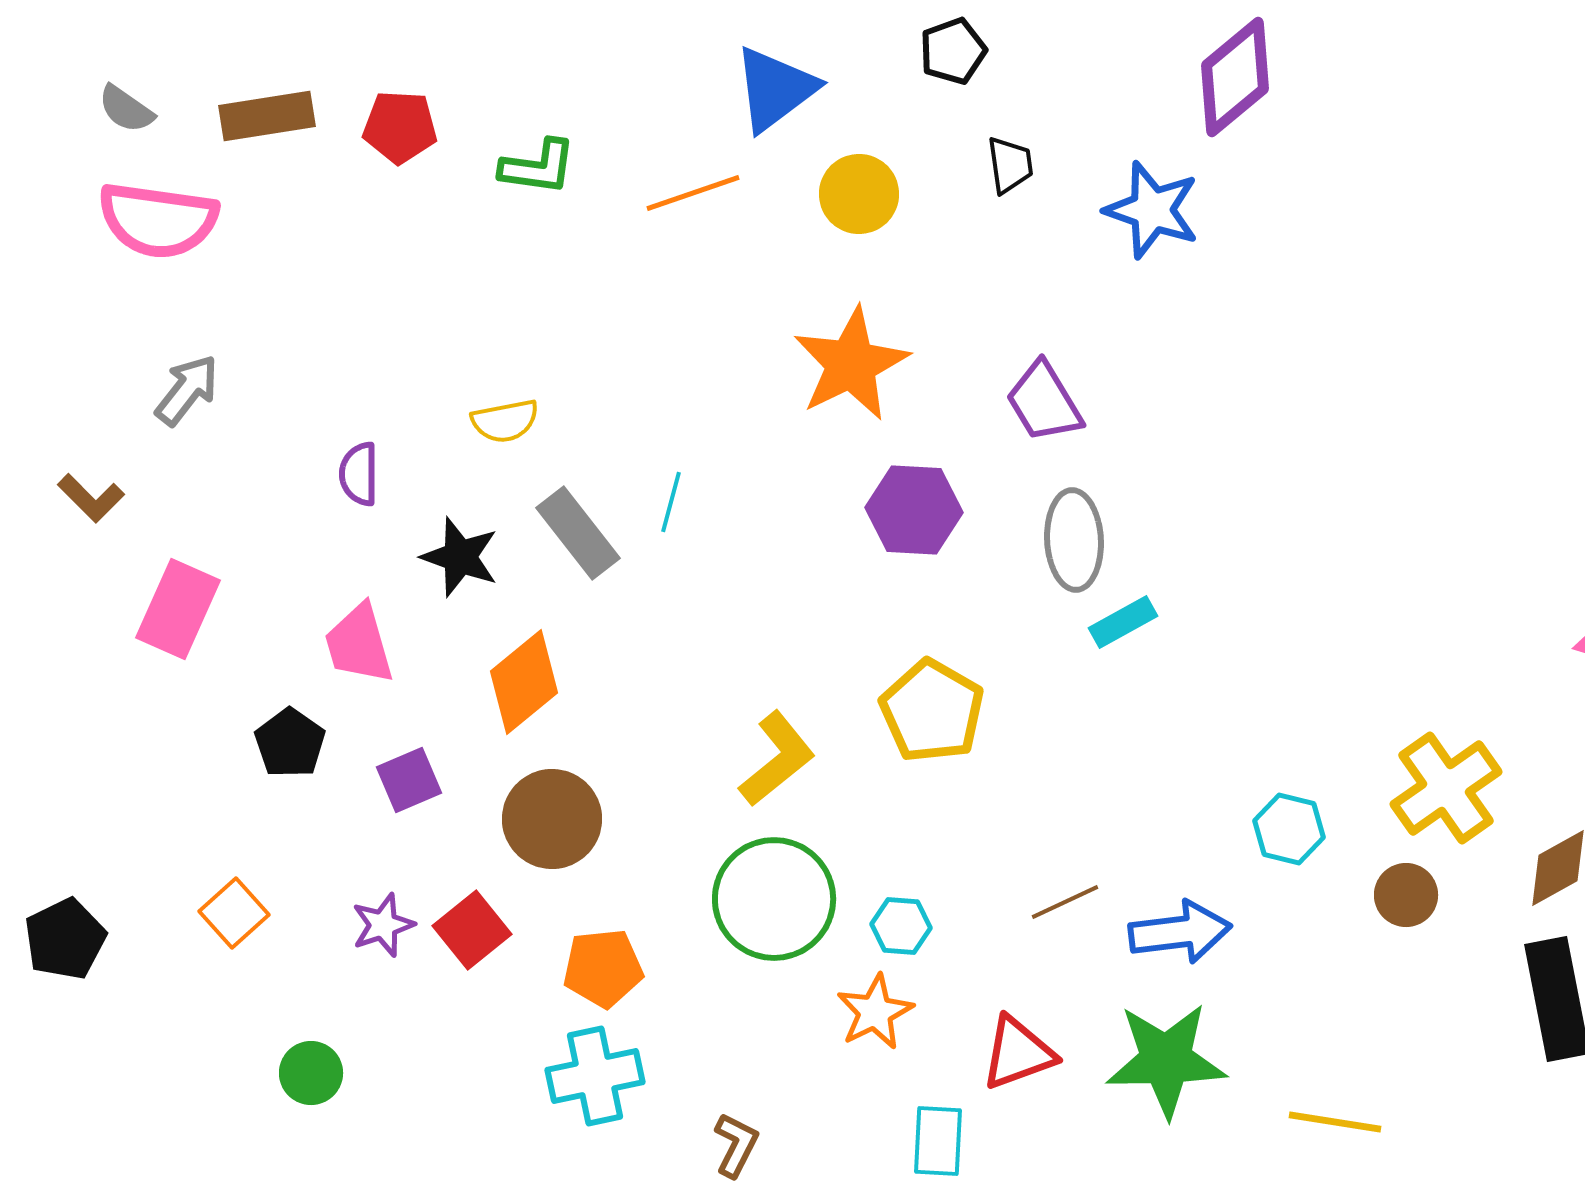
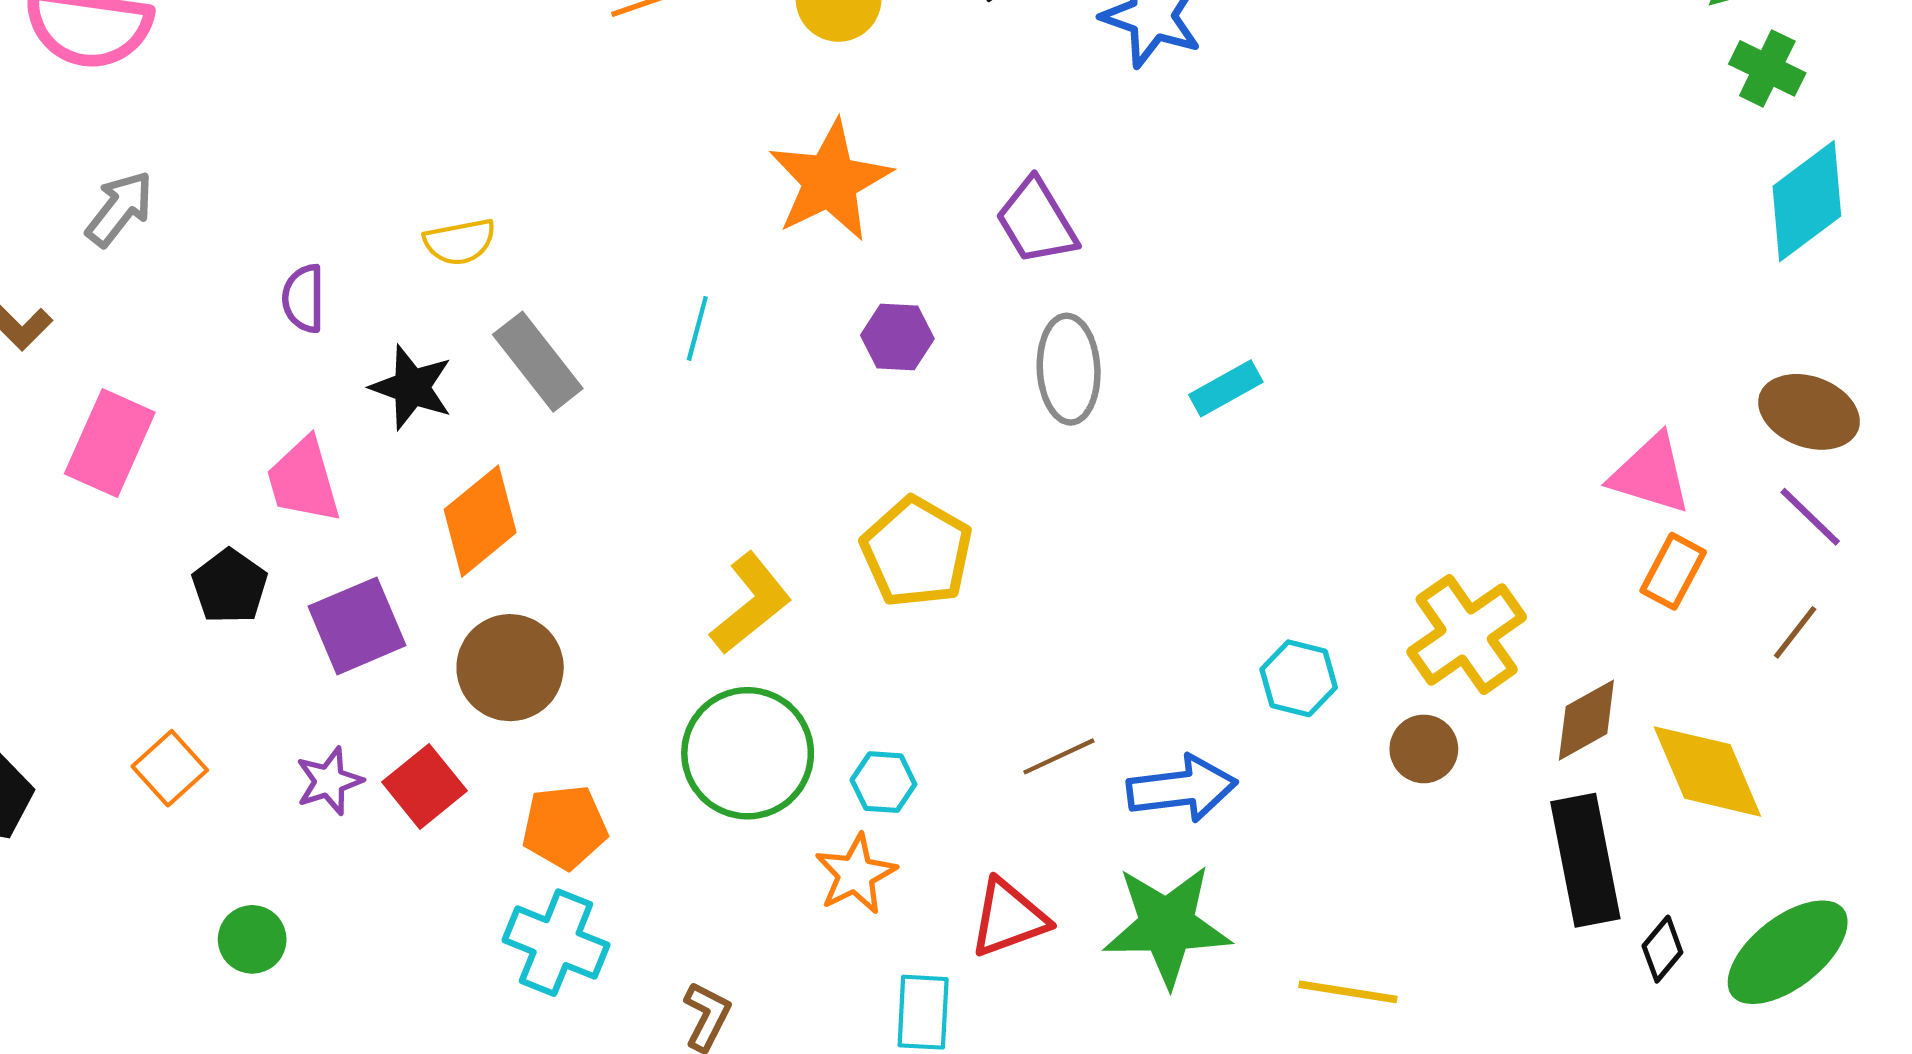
cyan line: (671, 502) -> (697, 328), moved
purple hexagon: (914, 510) -> (897, 337), size x0.7
cyan rectangle: (1123, 622) -> (1226, 388), moved
purple square: (409, 780) -> (357, 626), size x1.4
cyan cross: (595, 1076) -> (556, 943), turned 34

